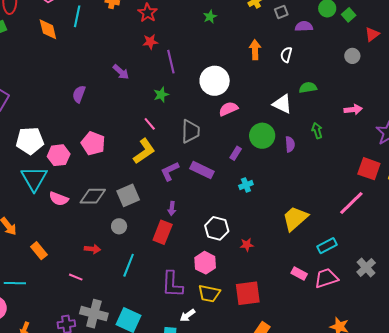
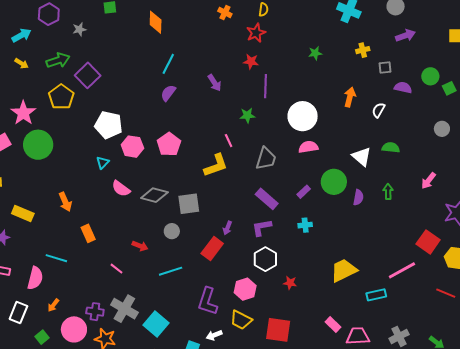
cyan line: (77, 16) -> (168, 64), moved
pink arrow: (353, 109) -> (428, 181), turned 120
purple L-shape: (170, 171) -> (262, 228), moved
cyan triangle: (34, 179) -> (103, 163), size x0.5
cyan rectangle: (327, 246) -> (376, 295), moved
cyan line: (129, 265) -> (171, 271), turned 35

